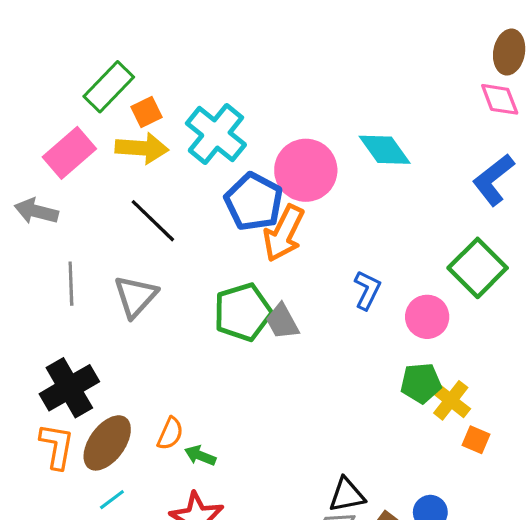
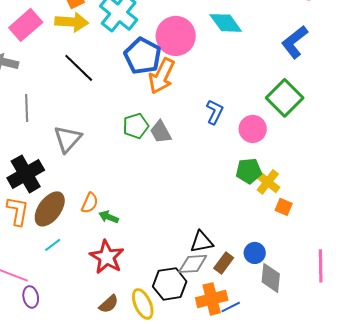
gray triangle: (136, 296) -> (68, 139), moved
green pentagon: (243, 312) -> (136, 126), size x0.7

